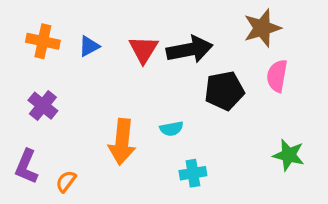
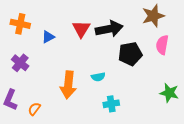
blue triangle: (89, 46) -> (48, 37), moved

